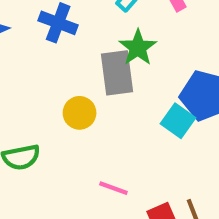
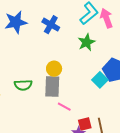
gray rectangle: (117, 73) -> (52, 87), moved

